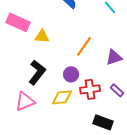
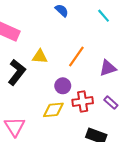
yellow triangle: (42, 36) -> (40, 56), moved
black L-shape: (37, 72) -> (17, 72), moved
pink triangle: (25, 101) -> (15, 127), moved, turned -40

